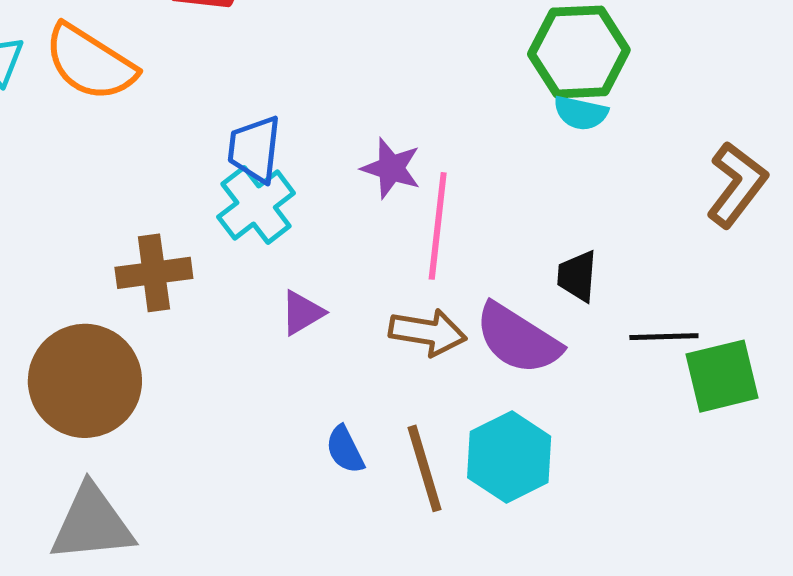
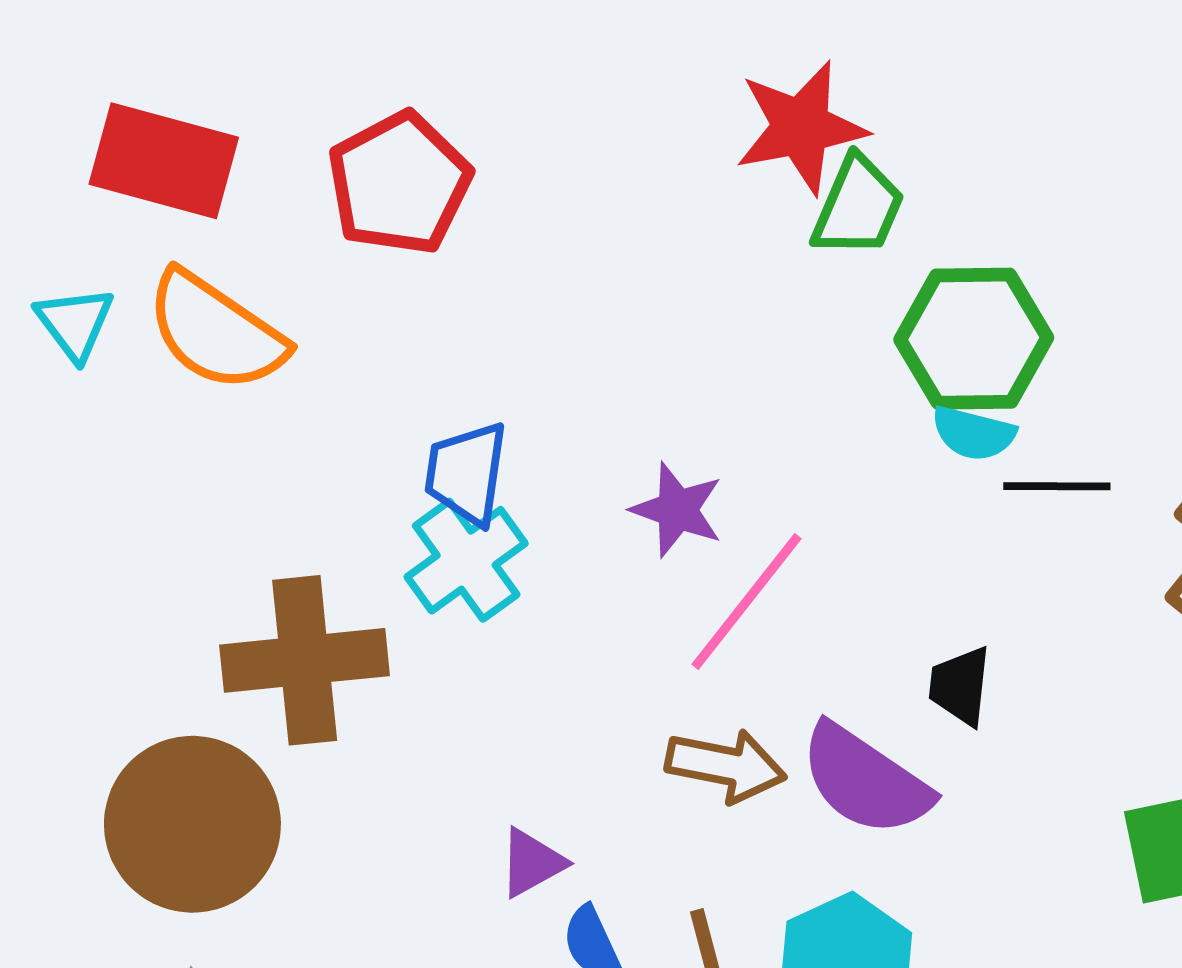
pink line: (438, 226) -> (747, 601), turned 30
brown cross: (154, 273) -> (305, 660), size x1.4
purple triangle: (302, 313) -> (532, 863), moved
black line: (664, 337) -> (1057, 486), moved

